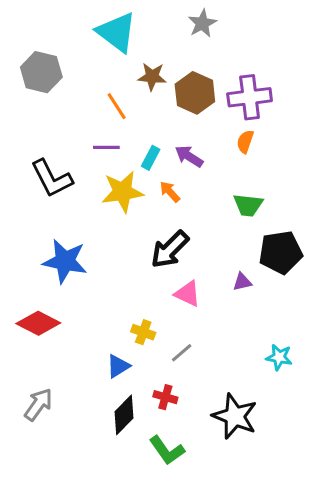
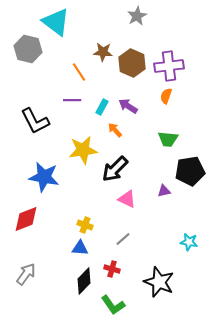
cyan triangle: (117, 32) -> (56, 22), moved
yellow star: (123, 192) -> (83, 150), moved
red diamond: (38, 323) -> (26, 219), turned -48
yellow cross: (143, 332) -> (85, 225), moved
blue triangle: (118, 366) -> (80, 248), turned 36

